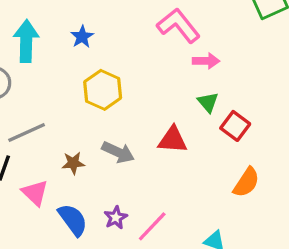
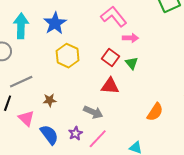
blue star: (82, 37) -> (55, 23), size x1.6
red square: (235, 126) -> (110, 58), moved
gray arrow: (118, 152) -> (93, 112), moved

